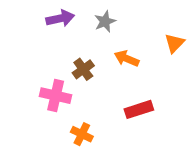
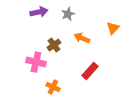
red rectangle: (139, 109) -> (90, 71), turned -30

